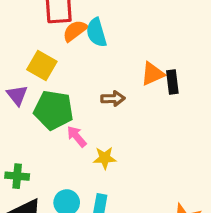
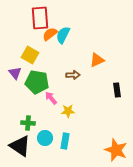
cyan semicircle: (96, 32) -> (63, 35), turned 42
black rectangle: (172, 82) -> (117, 90), moved
green cross: (17, 176) -> (28, 123), moved

